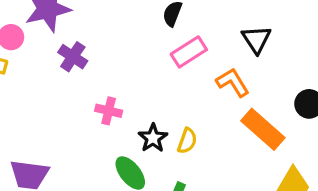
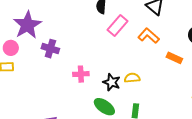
orange rectangle: (263, 129) -> (174, 58), size x0.6
yellow semicircle: (187, 141) -> (132, 78), turned -98

